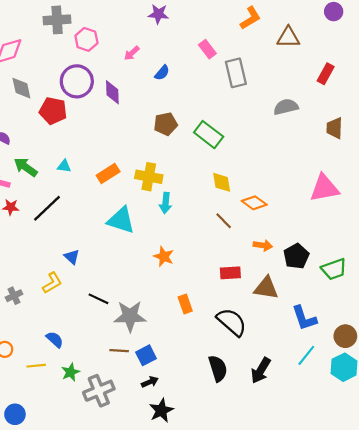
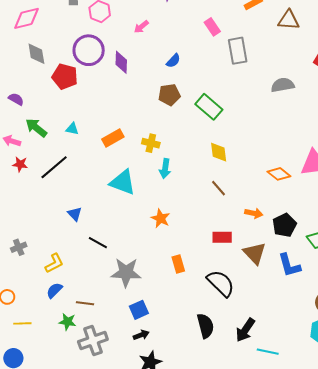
blue semicircle: (162, 73) -> (173, 61), moved
yellow cross: (149, 177) -> (151, 143), size x0.7
orange diamond: (254, 203) -> (279, 174), moved
yellow L-shape: (52, 283) -> (54, 263), moved
brown triangle: (266, 288) -> (255, 253), turned 35
black line: (99, 299) -> (98, 243), moved
blue L-shape: (304, 318) -> (289, 265), moved
blue semicircle: (55, 340) -> (54, 290), turned -90
brown line: (119, 351) -> (85, 303), moved
cyan line: (306, 355) -> (268, 352), moved, turned 60
yellow line: (36, 366) -> (22, 323), moved
green star: (71, 372) -> (67, 322), turned 30

